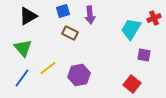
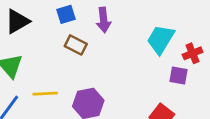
red cross: (154, 18) -> (193, 53), moved
yellow line: (48, 68) -> (45, 94), turned 36

